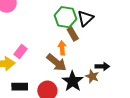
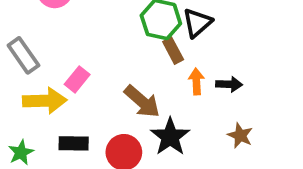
orange arrow: (62, 48) -> (196, 82), moved
black arrow: (102, 66) -> (229, 84), moved
brown star: (92, 76) -> (240, 135), moved

